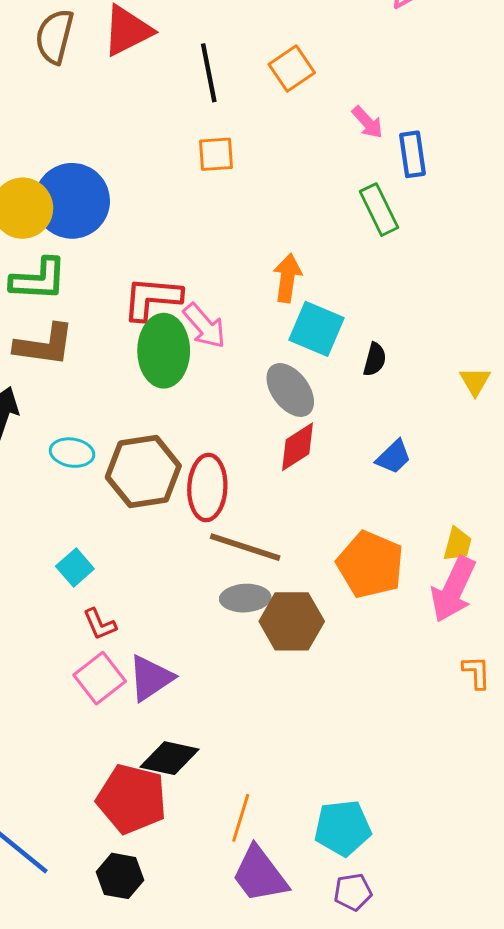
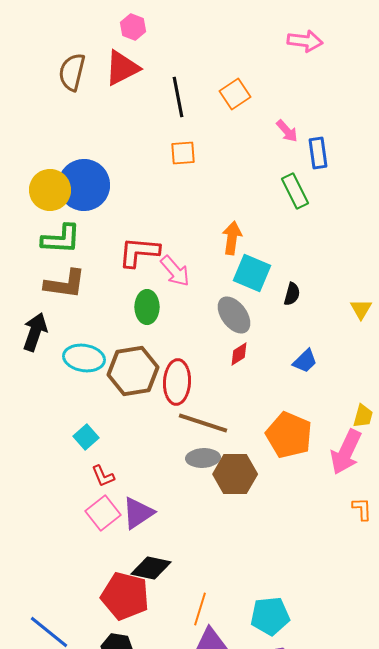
green ellipse: (164, 351) -> (147, 307), moved, size x0.7
red diamond: (298, 447) -> (239, 354), size x0.7
cyan ellipse: (72, 453) -> (84, 358), size x1.4
yellow trapezoid: (458, 544) -> (363, 416), moved

